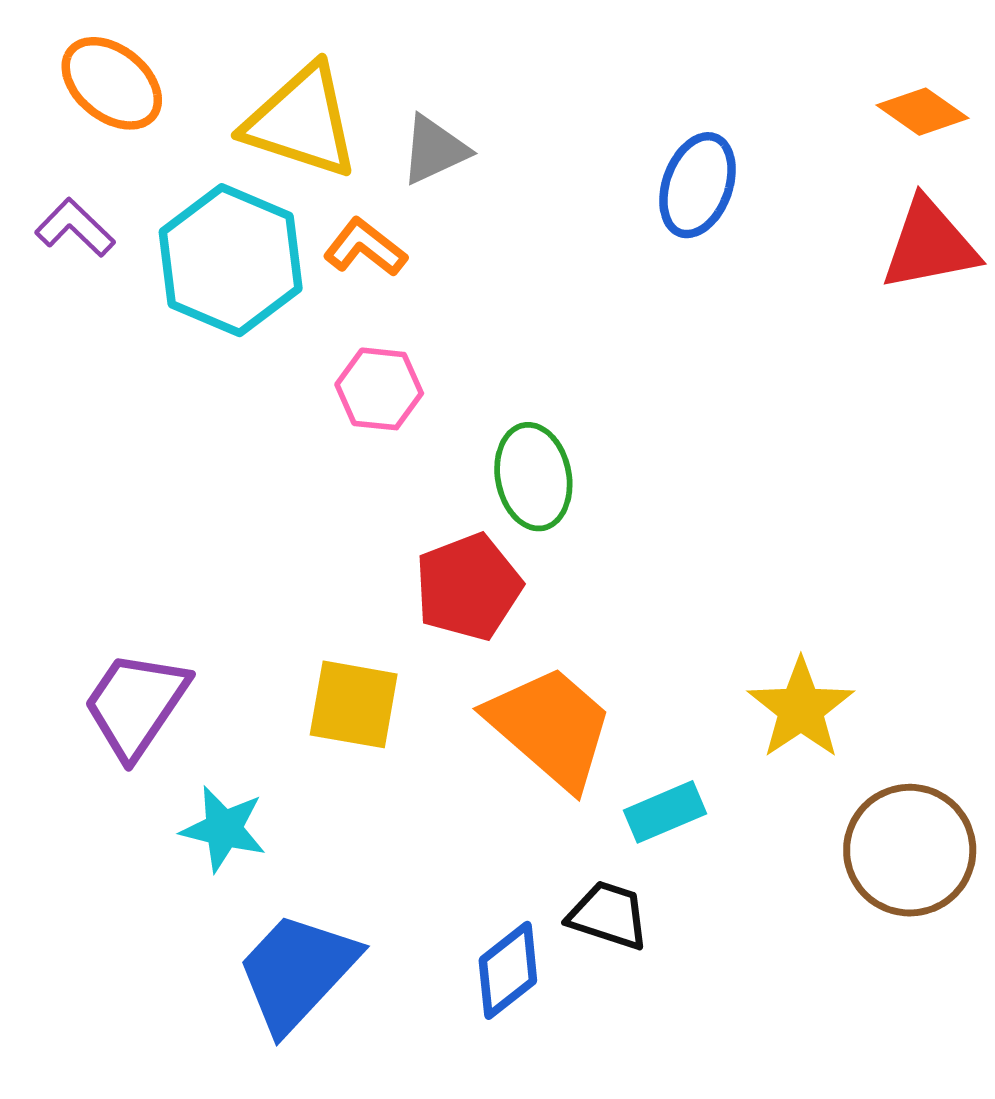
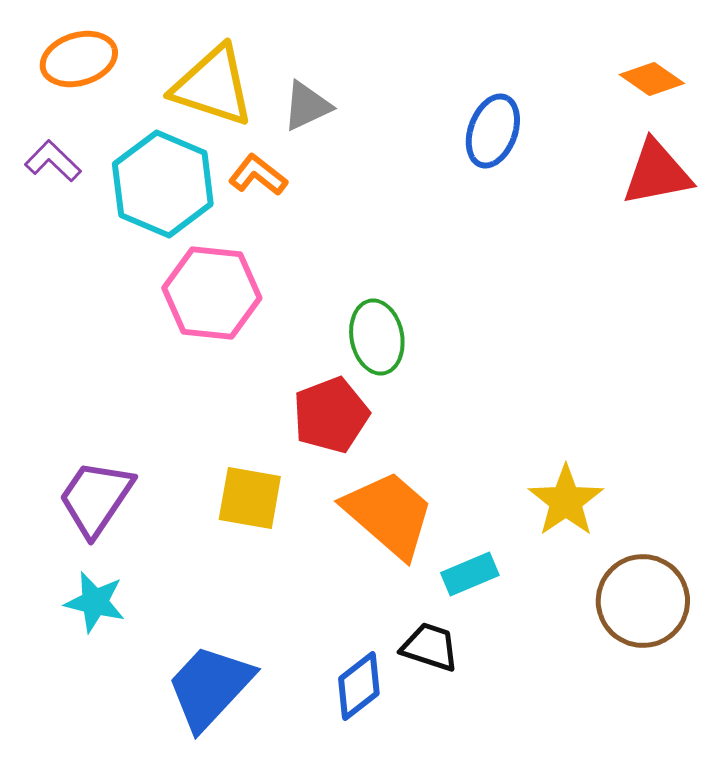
orange ellipse: (112, 83) -> (79, 59), turned -56
pink hexagon: (379, 389) -> (212, 293), moved, size x1.6
cyan star: (224, 829) -> (95, 602), moved

